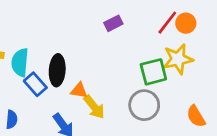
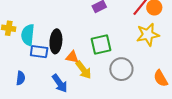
green square: (153, 72) -> (101, 44), moved
blue rectangle: (35, 84) -> (39, 52), turned -42

